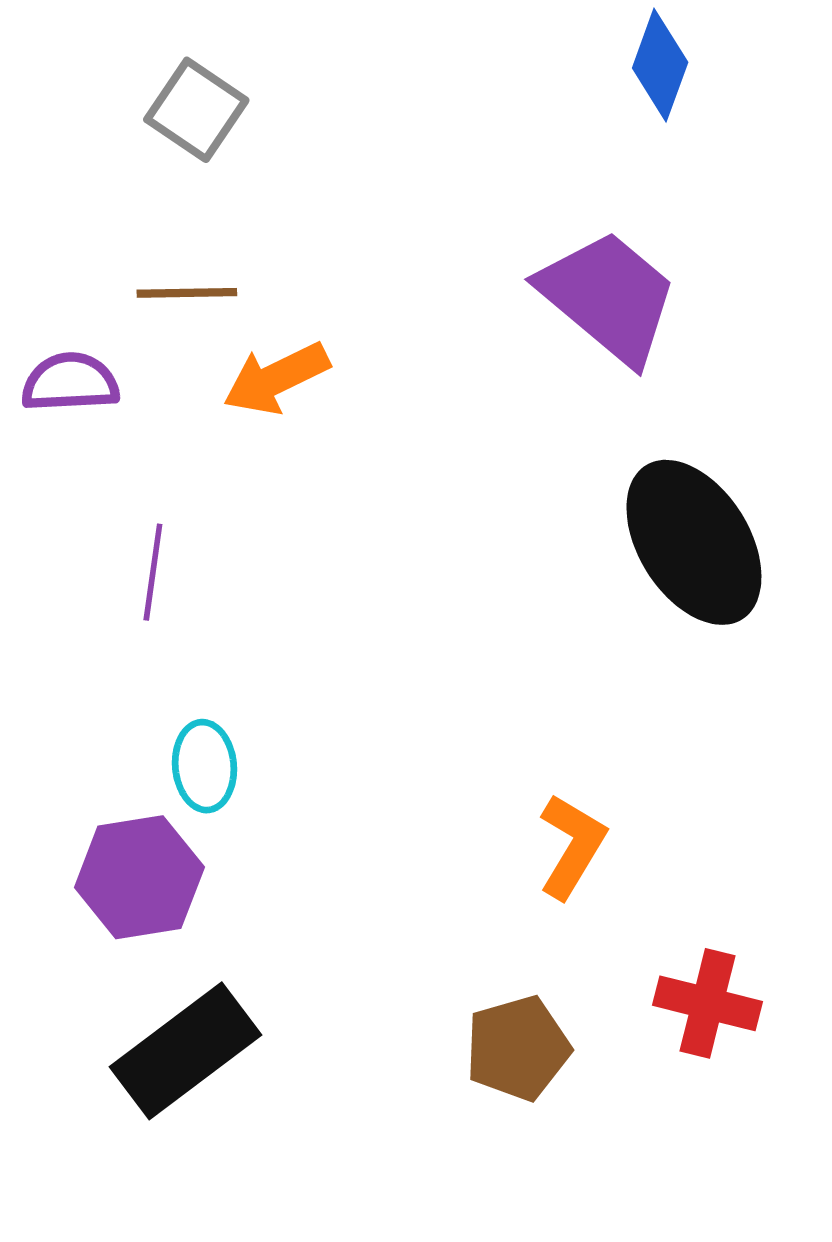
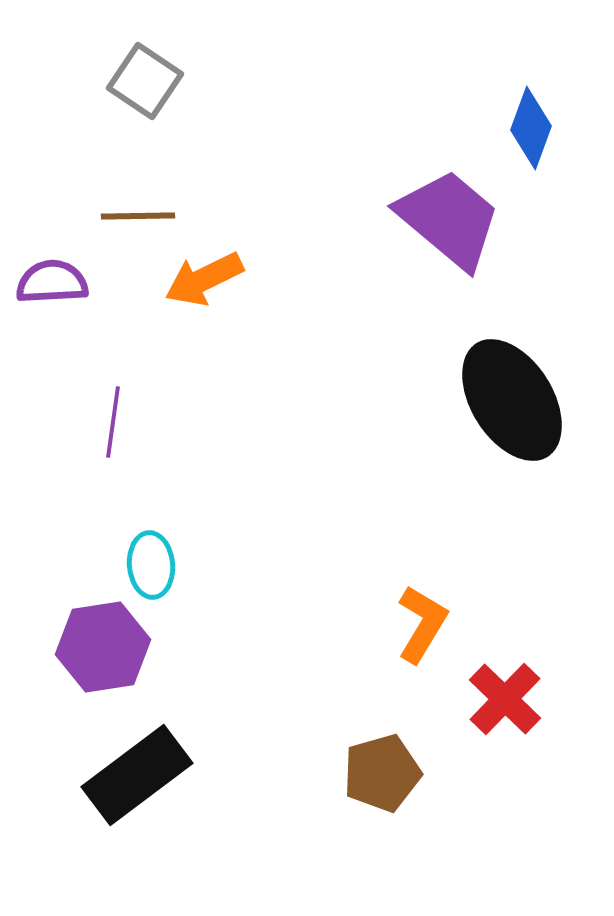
blue diamond: (660, 65) -> (531, 128), moved
red cross: (708, 1003) -> (505, 699), moved, turned 30

